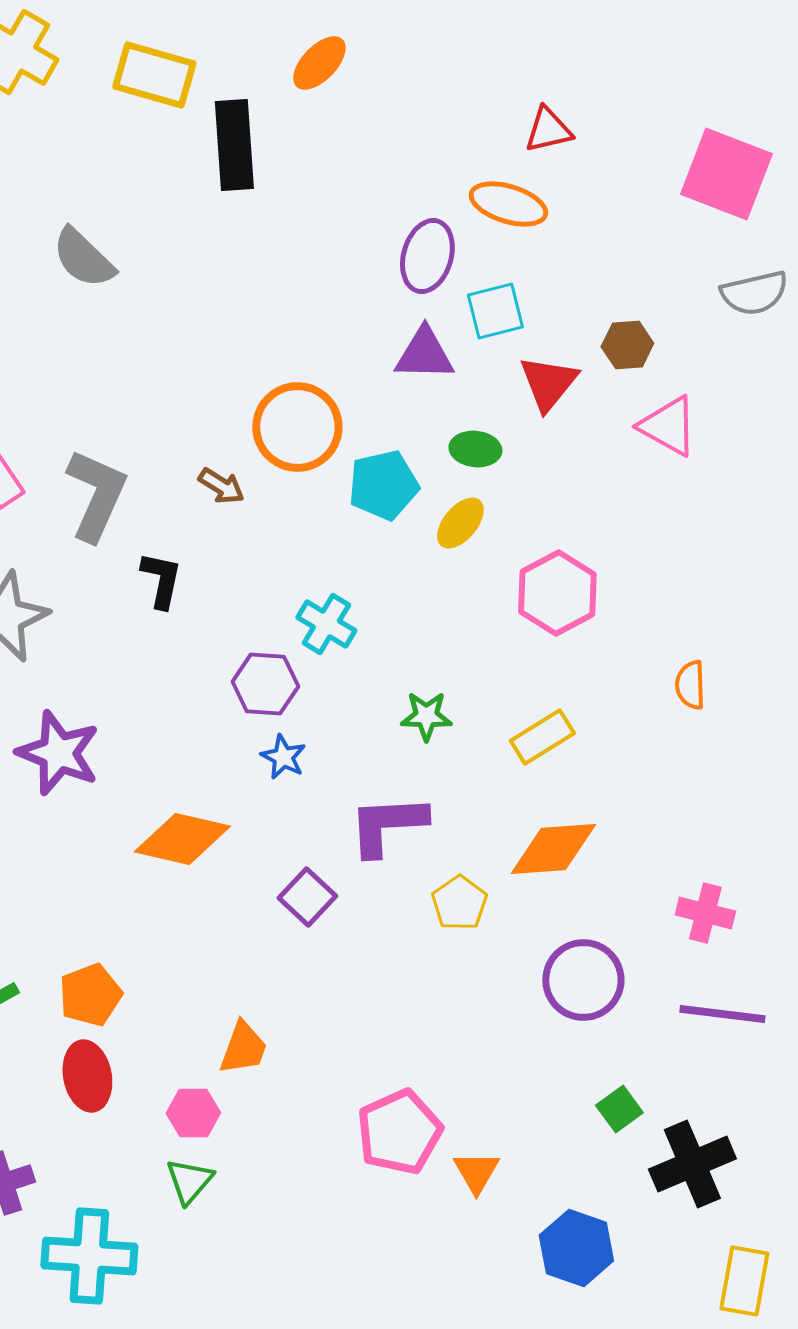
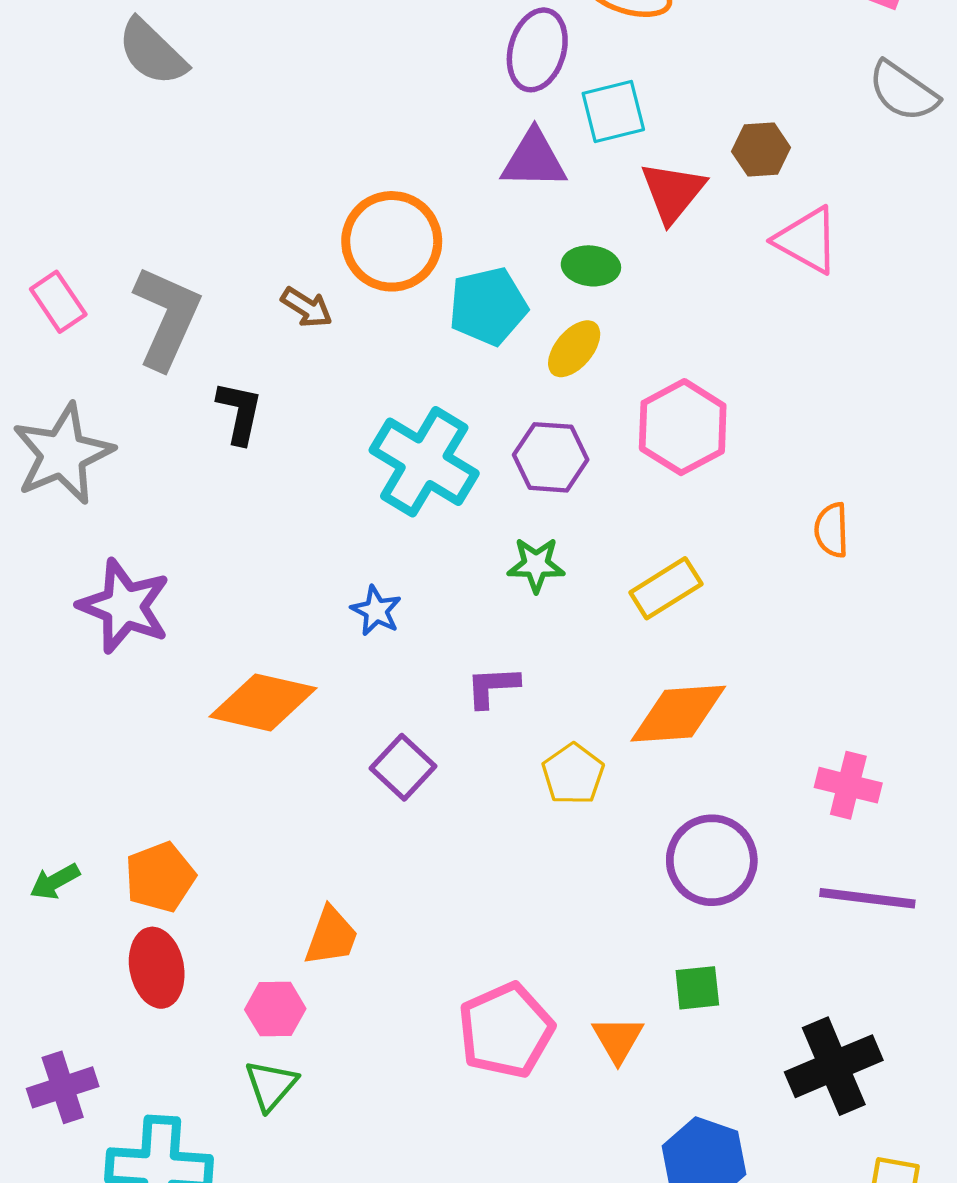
gray semicircle: (754, 293) -> (903, 91), turned 48
cyan cross: (326, 624) -> (424, 462), size x1.6
purple hexagon: (265, 684) -> (551, 457), moved
purple L-shape: (387, 825) -> (492, 687), size x0.6
green square: (619, 1109) -> (697, 988), moved, turned 30
orange triangle: (476, 1172) -> (618, 1039), moved

